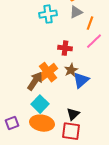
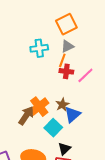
orange line: (90, 23) -> (62, 60), moved
red cross: (65, 48) -> (66, 71), moved
cyan square: (40, 104) -> (53, 128), moved

